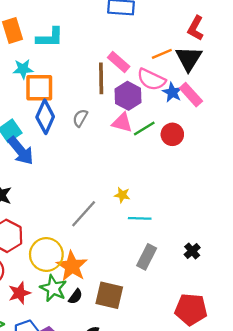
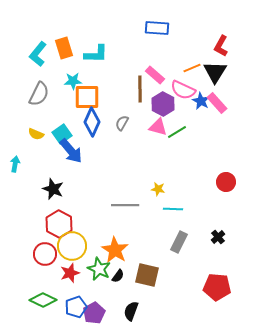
red circle: (172, 134) -> (226, 182), moved
gray line: (84, 214) -> (125, 205), turned 48
yellow circle: (46, 254) -> (72, 246), moved

